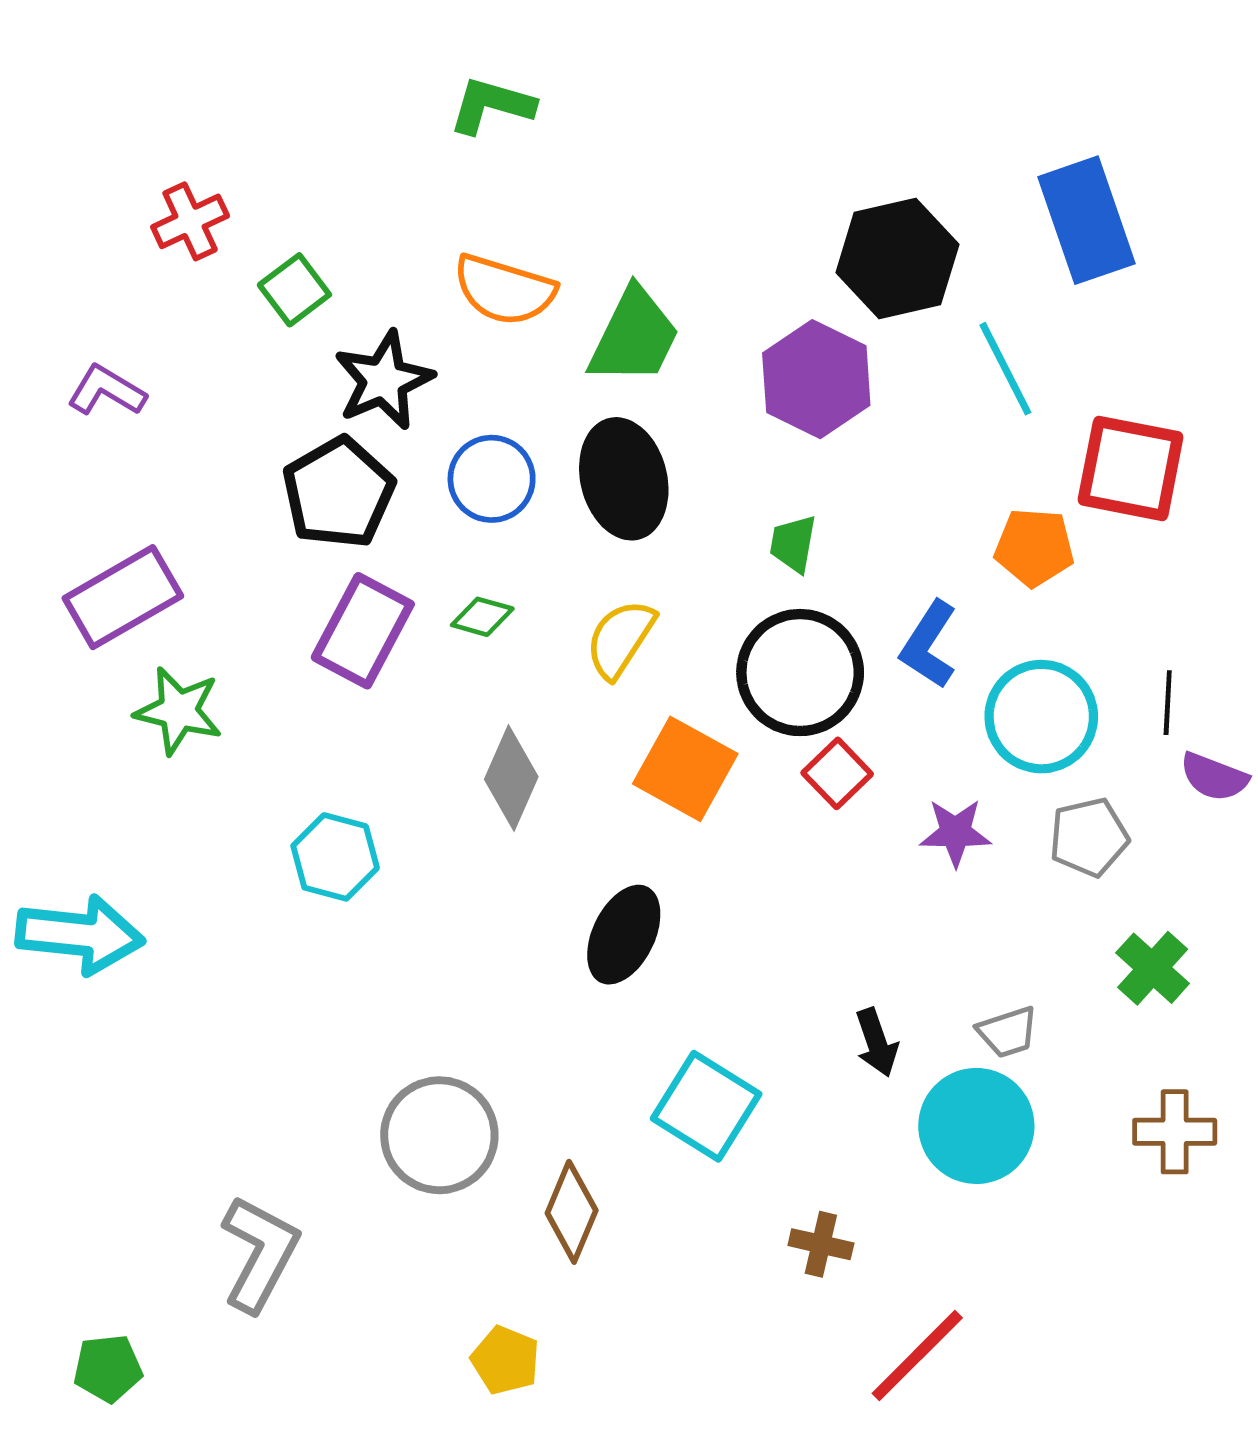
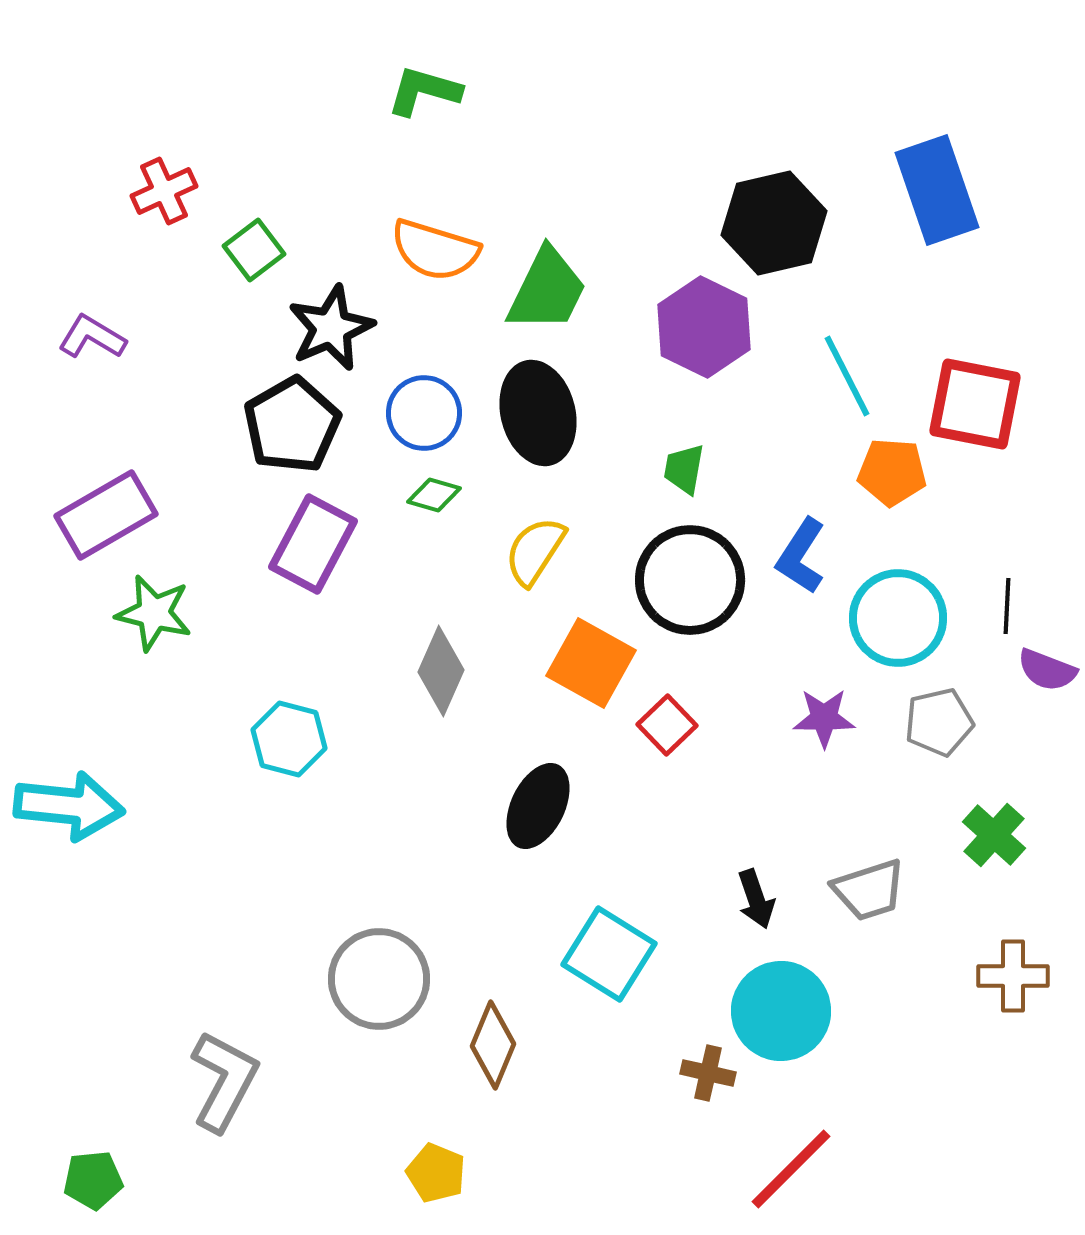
cyan line: (1005, 369) -> (847, 376), moved
green diamond: (482, 617) -> (434, 495), moved
red square: (837, 773) -> (667, 725), moved
gray trapezoid: (1008, 1032) -> (869, 890), size x1.4
cyan circle: (976, 1126) -> (781, 1011), moved

